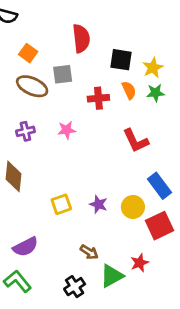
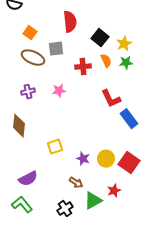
black square: (121, 60) -> (100, 38), turned 30
blue rectangle: (159, 186) -> (129, 119), moved
purple star: (98, 204) -> (83, 159), moved
yellow circle: (133, 207) -> (106, 159), moved
red square: (159, 226) -> (129, 163), turned -30

